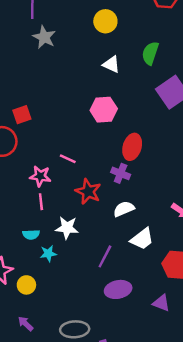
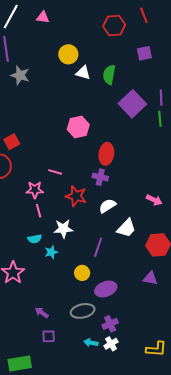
white triangle: (111, 64) -> (83, 73), moved
yellow circle: (26, 285) -> (82, 273), moved
purple ellipse: (118, 289) -> (106, 289), moved

